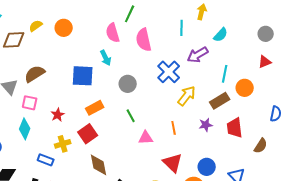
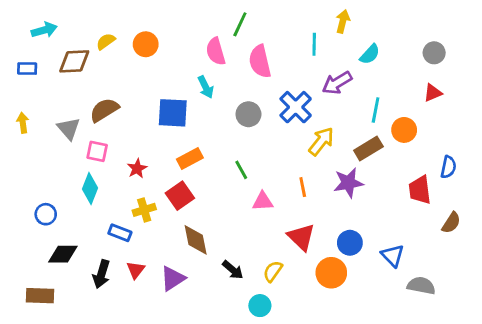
gray circle: (128, 84) -> (248, 114), moved
purple star: (206, 125) -> (348, 183), size x1.5
red trapezoid: (235, 128) -> (420, 190), moved
brown semicircle: (261, 146) -> (451, 223), moved

